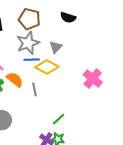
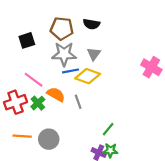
black semicircle: (68, 17) -> (91, 24), moved
gray star: (28, 43) -> (64, 54), turned 30
pink cross: (93, 79) -> (151, 67), moved

